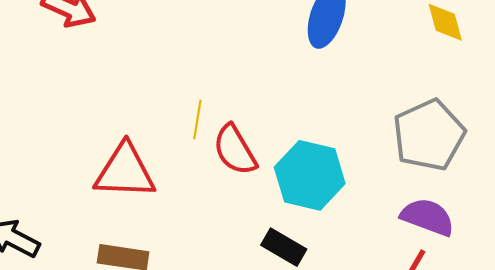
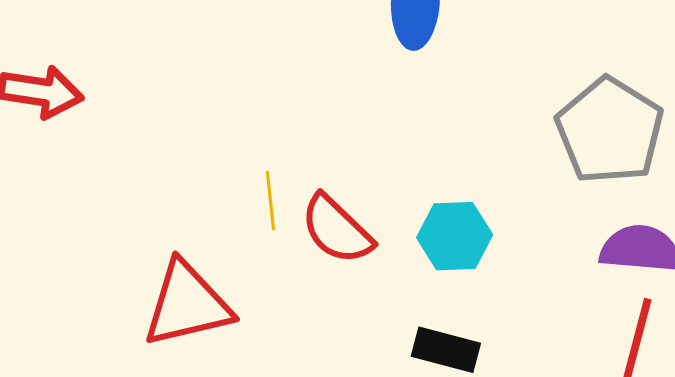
cyan hexagon: (310, 175) -> (455, 236), size x0.7

